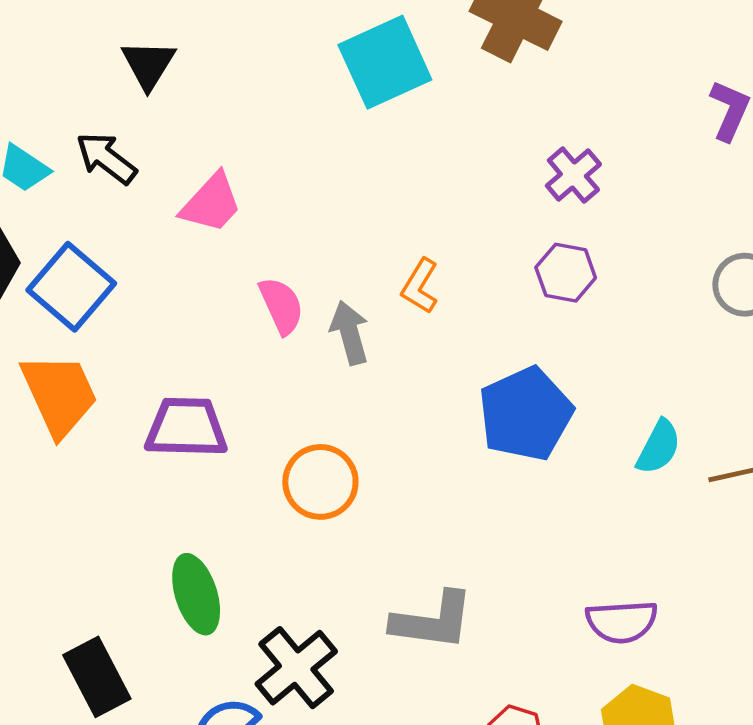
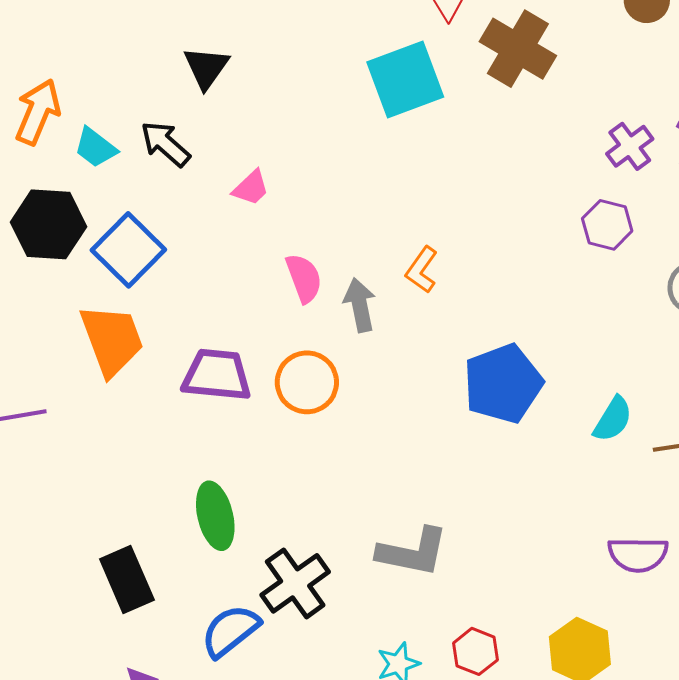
purple cross: (573, 175) -> (630, 146), moved
pink trapezoid: (211, 203) -> (251, 188), size x0.7
purple hexagon: (566, 273) -> (607, 225), moved
orange circle: (320, 482) -> (307, 382), moved
purple semicircle: (622, 622) -> (638, 554), moved

